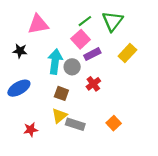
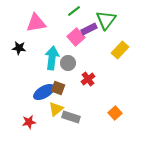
green line: (85, 21) -> (74, 11), moved
purple rectangle: (92, 54) -> (89, 29), moved
blue ellipse: (19, 88) -> (44, 92), moved
orange square: (114, 123) -> (115, 113), moved

